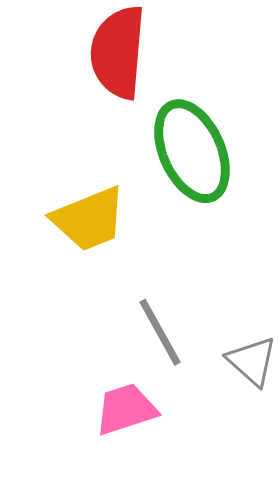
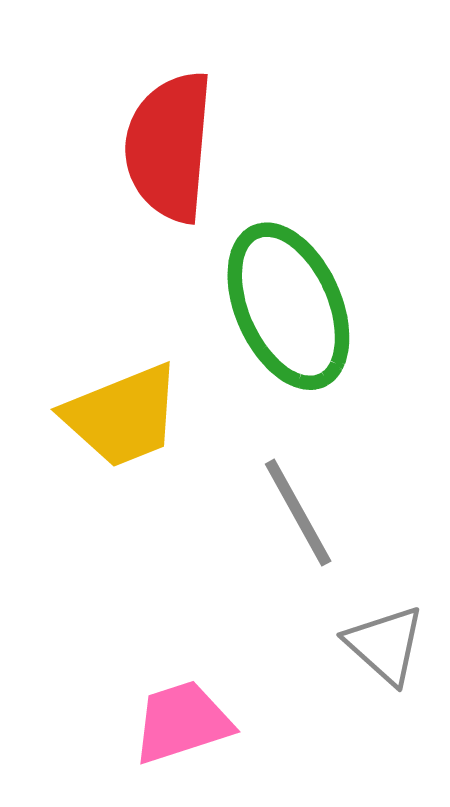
gray line: (160, 332) -> (298, 513), moved

